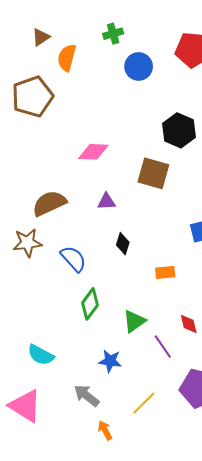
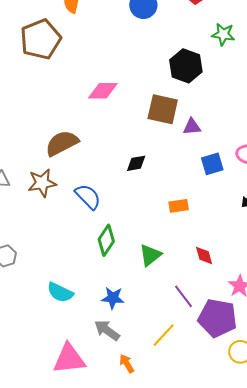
purple triangle: (106, 202) -> (192, 127), moved
black diamond: (123, 244) -> (136, 163), moved, turned 65
purple line: (163, 347) -> (183, 296), moved
blue star: (110, 361) -> (113, 298), moved
pink triangle: (25, 406) -> (69, 359), moved, turned -36

